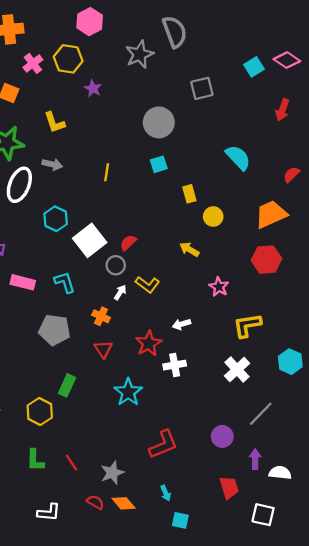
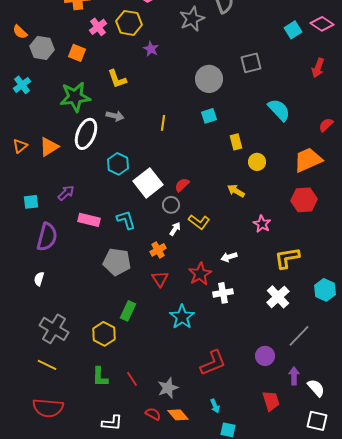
gray square: (202, 88) -> (251, 63), moved
orange cross: (101, 316) -> (158, 250), turned 35
white semicircle: (280, 473) -> (316, 388), turned 42
white square: (263, 515) -> (317, 421), moved

